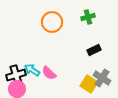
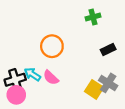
orange circle: (52, 22) -> (52, 46), moved
black rectangle: (94, 50) -> (108, 49), moved

